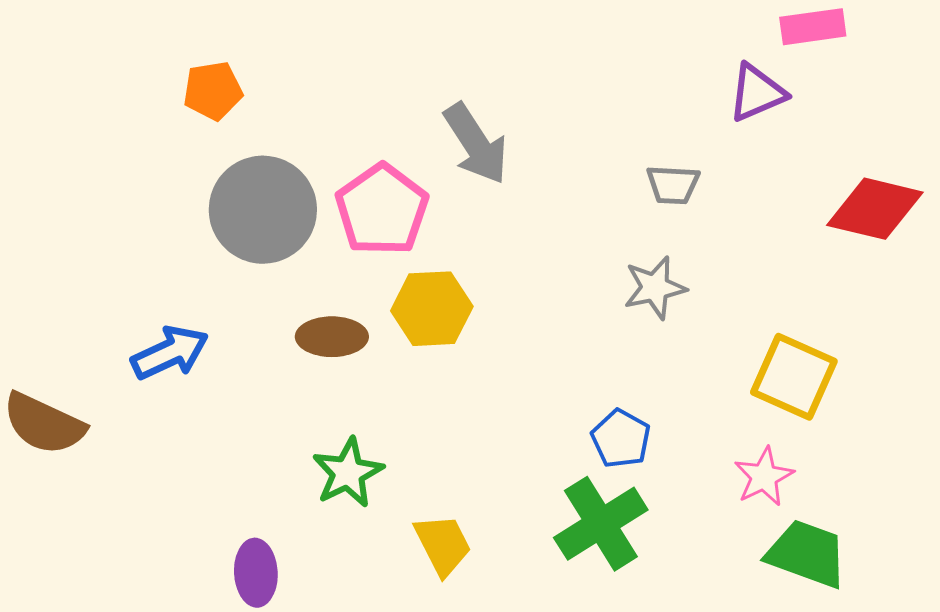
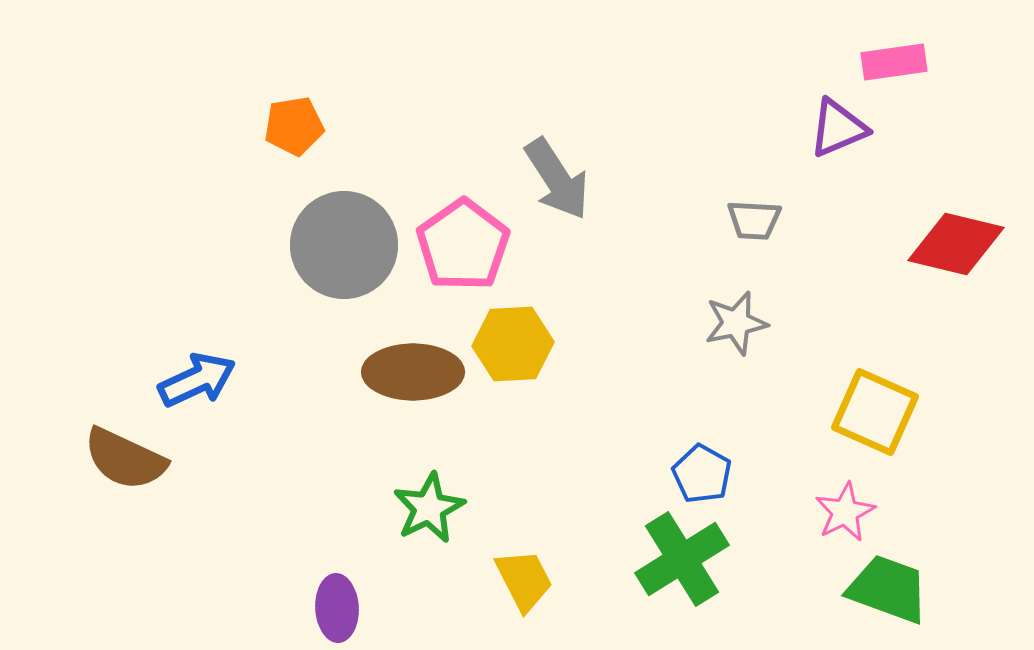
brown ellipse: (332, 337) -> (413, 372), size x1.4
blue arrow: (170, 353) -> (197, 380), moved

